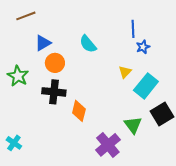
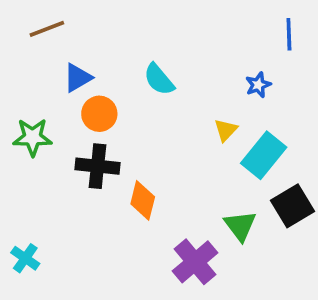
blue line: (133, 29) -> (289, 34), moved
green star: (18, 76) -> (32, 137), turned -30

